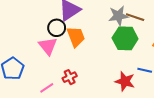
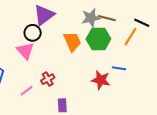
orange trapezoid: (76, 37) -> (72, 42), moved

